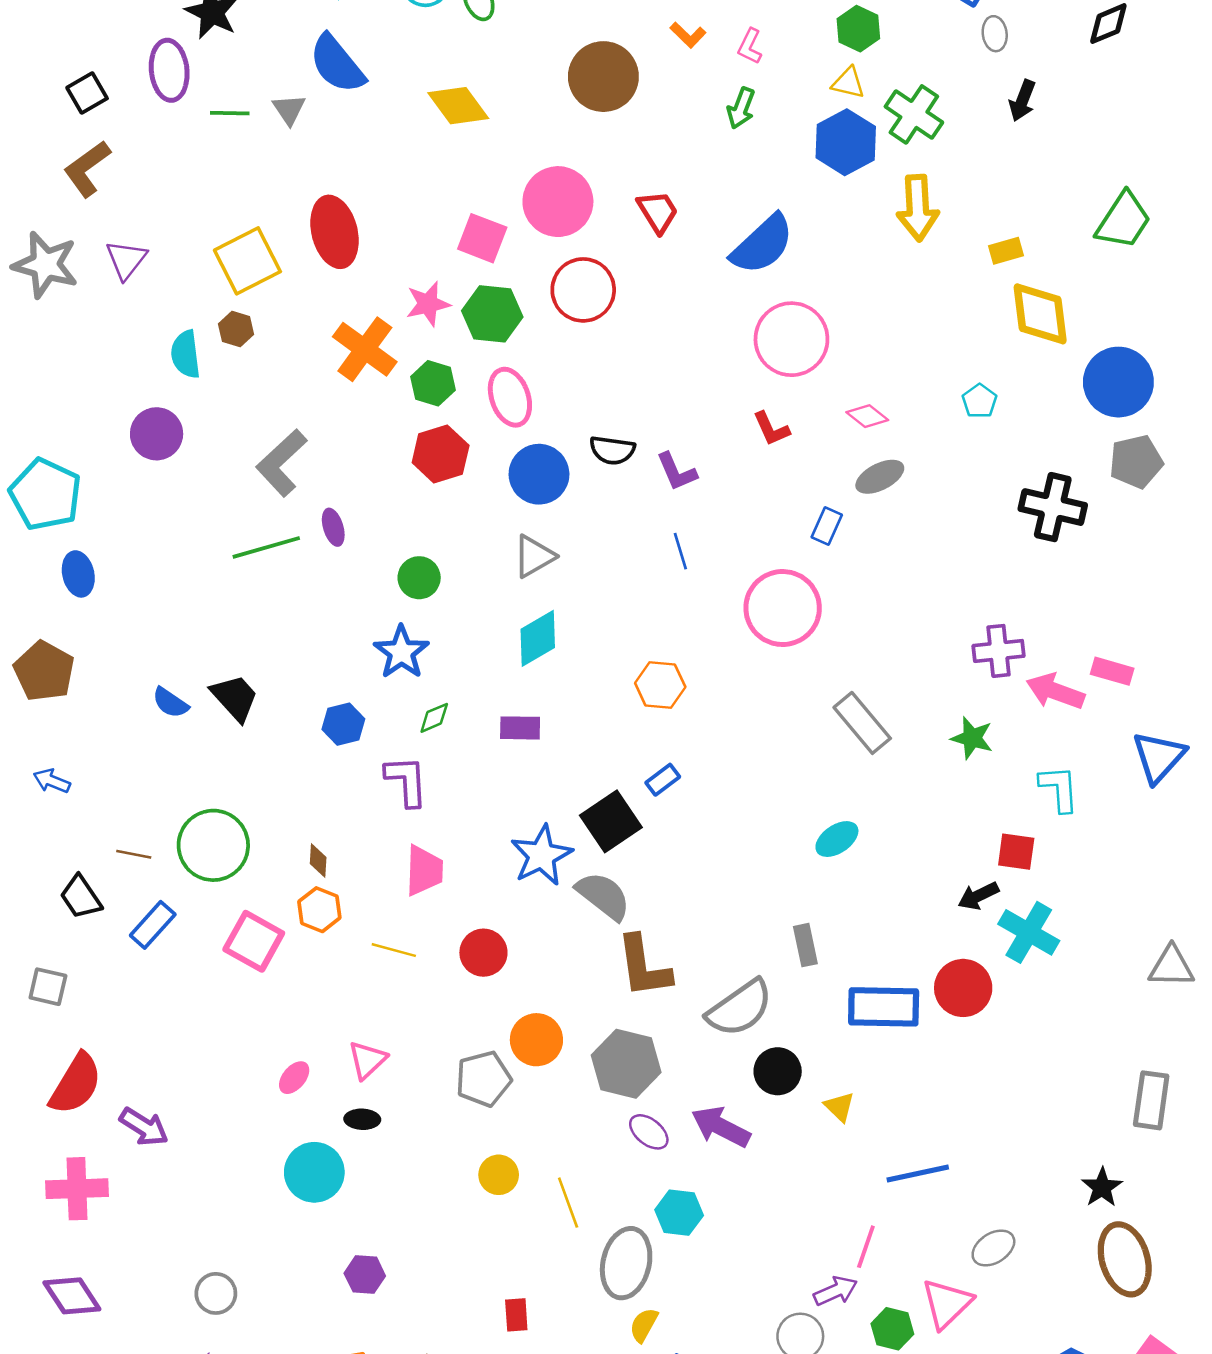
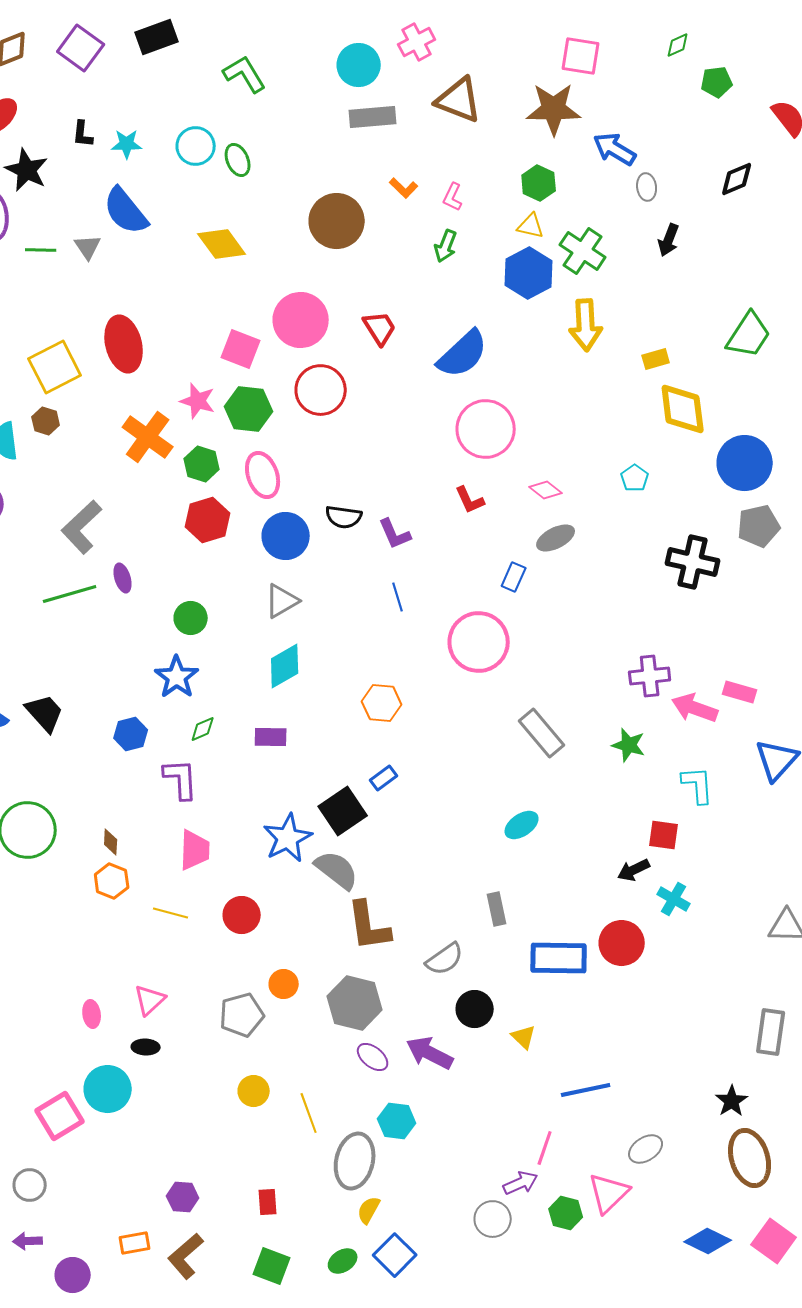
pink star: (428, 304) -> (198, 401), turned 30
cyan cross: (1029, 932) -> (674, 899), size x0.7
pink square: (254, 941) -> (60, 1116), moved, turned 30
gray semicircle: (740, 1008) -> (445, 959), size x0.7
orange circle: (536, 1040) -> (284, 984), size x0.7
pink ellipse: (294, 1078) -> (92, 1014), turned -48
purple hexagon: (365, 1275) -> (183, 1197), moved

